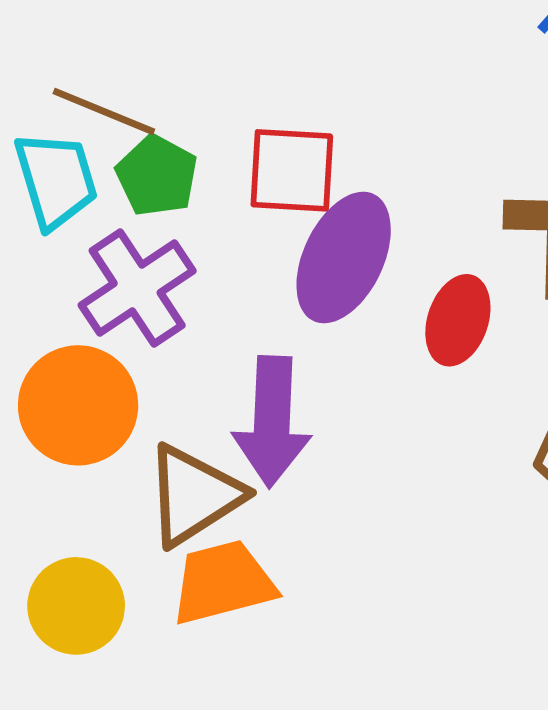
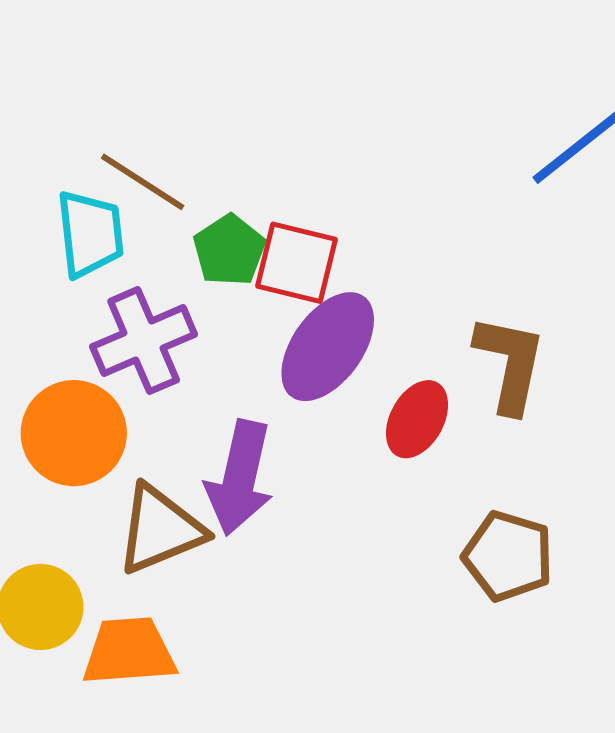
green pentagon: (157, 176) -> (229, 250), moved
orange trapezoid: (223, 582) -> (129, 651), moved

